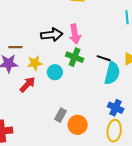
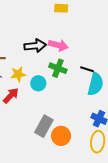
pink arrow: (75, 34) -> (58, 45), turned -66
gray rectangle: (61, 115) -> (44, 126), size x1.5

